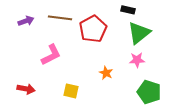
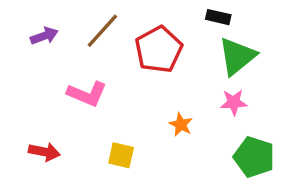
brown line: (60, 18) -> (102, 31), turned -55
pink L-shape: (51, 55) -> (87, 94), turned 50

